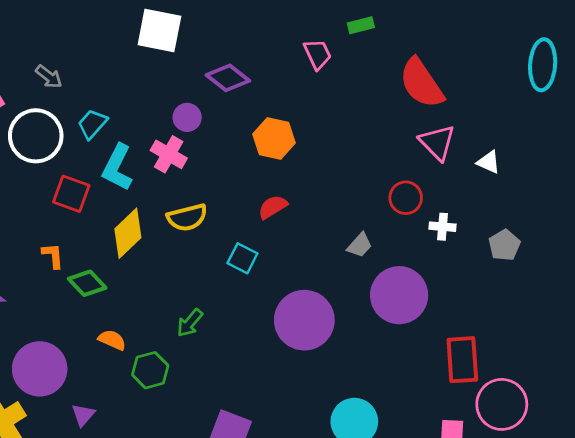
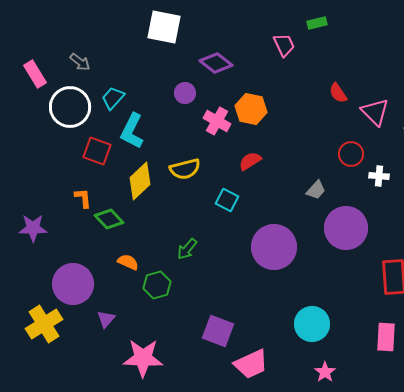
red semicircle: (421, 83) -> (338, 93), moved, size x0.5
pink cross: (169, 154) -> (217, 121), moved

